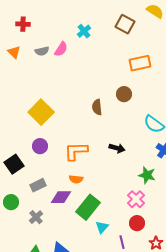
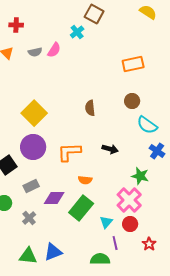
brown square: (125, 24) -> (94, 14), moved
brown circle: (124, 94) -> (132, 101), moved
purple circle: (40, 146) -> (33, 147), size x1.6
orange semicircle: (76, 179) -> (85, 180), moved
pink cross: (136, 199) -> (129, 200), size x1.4
cyan triangle: (102, 227) -> (106, 222), moved

